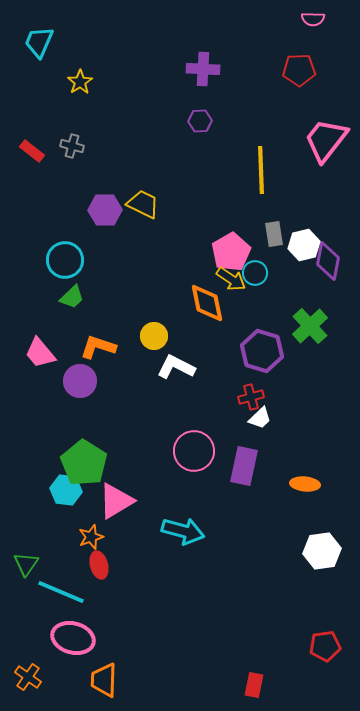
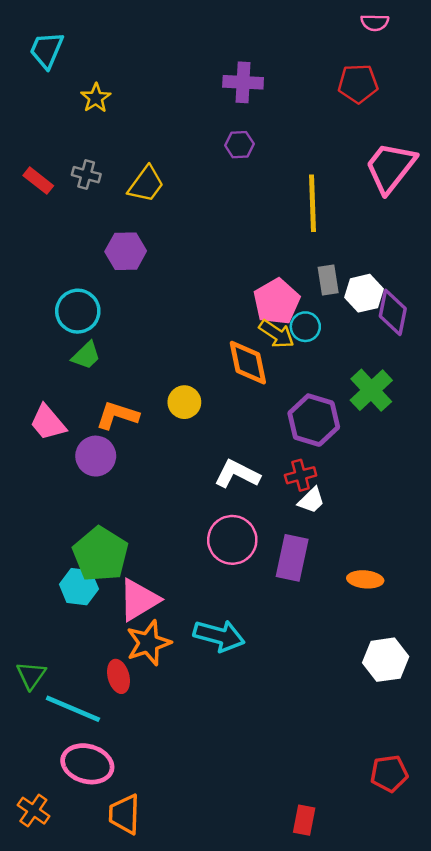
yellow trapezoid: (143, 204) -> (146, 184), moved, turned 100
white L-shape: (176, 367) -> (237, 474), moved
orange star: (91, 537) -> (148, 643), moved, size x1.5

